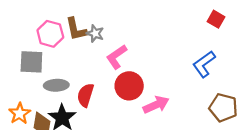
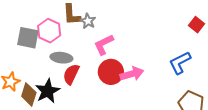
pink hexagon: (50, 34) -> (49, 31), moved
gray ellipse: (56, 85) -> (61, 58), moved
pink arrow: (156, 105) -> (132, 74), moved

